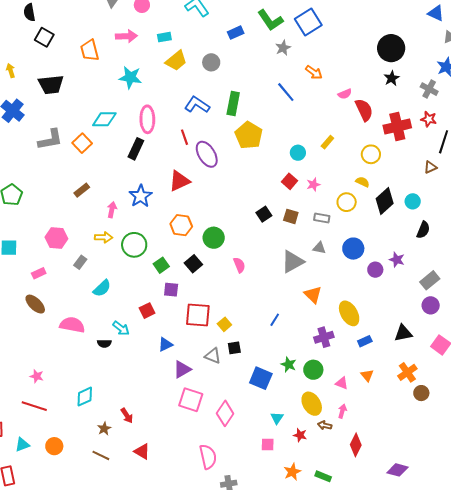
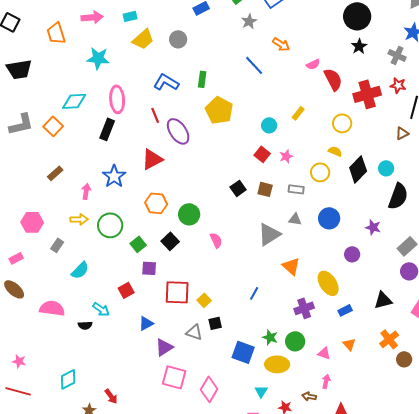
green rectangle: (233, 103) -> (202, 79), size x0.7
black semicircle: (423, 230) -> (398, 196), size x1.5
purple circle: (375, 270) -> (352, 254), moved
yellow ellipse: (312, 404) -> (277, 364), moved, turned -55

